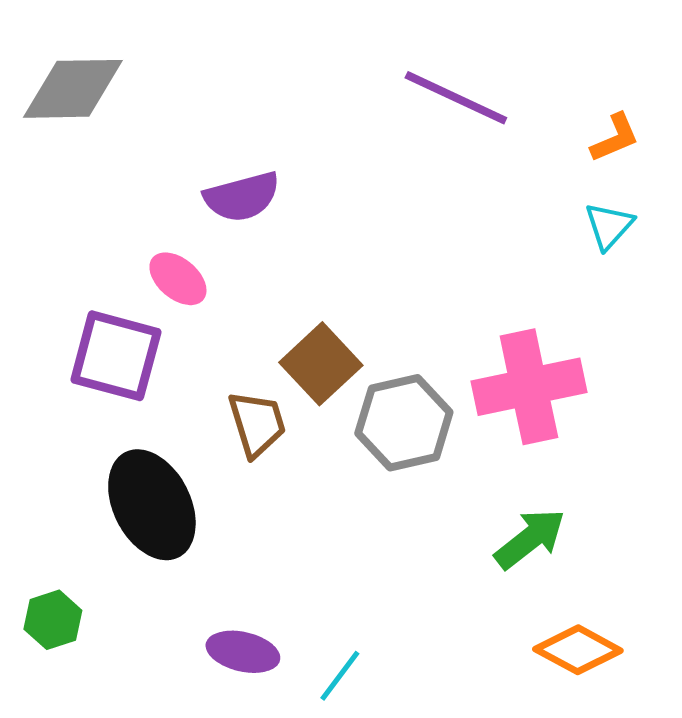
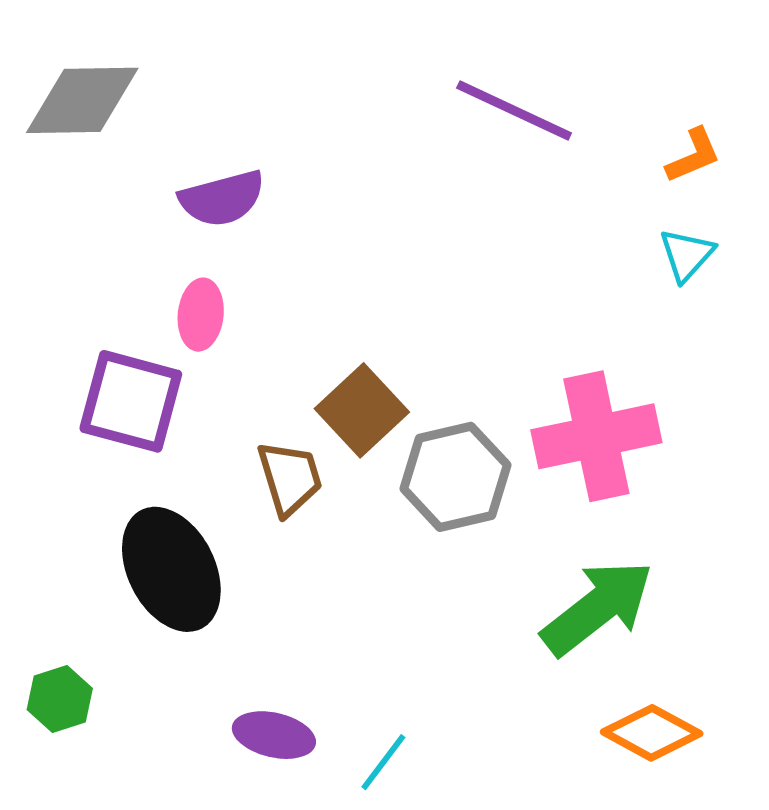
purple semicircle: (242, 197) -> (222, 198), moved
pink ellipse: (178, 279) -> (201, 315), turned 56
green arrow: (530, 539) -> (598, 608), size x1.4

